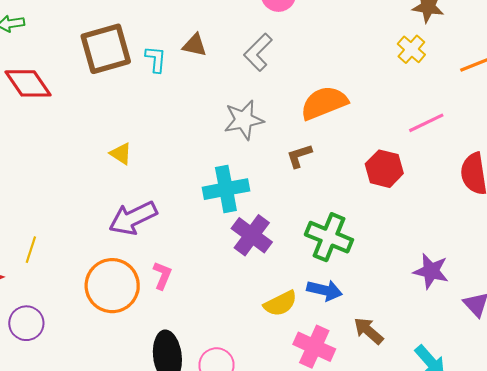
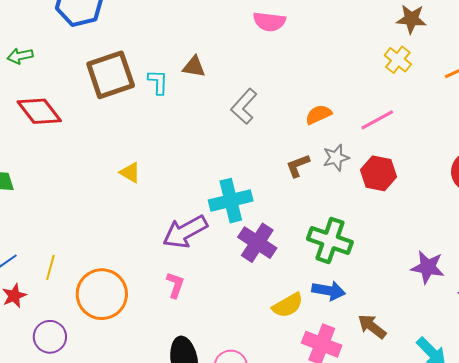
gray L-shape: (258, 52) -> (244, 106), moved
orange semicircle: (324, 103) -> (318, 114), size x0.6
gray star: (244, 120) -> (336, 158), moved, size x0.7
pink line: (426, 123) -> (377, 120), moved
purple arrow: (133, 218) -> (185, 232), moved
orange circle: (112, 286) -> (102, 294), moved

